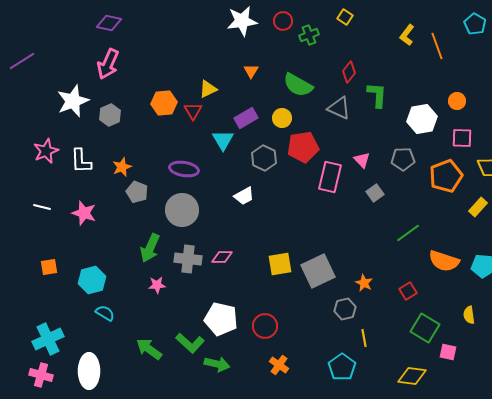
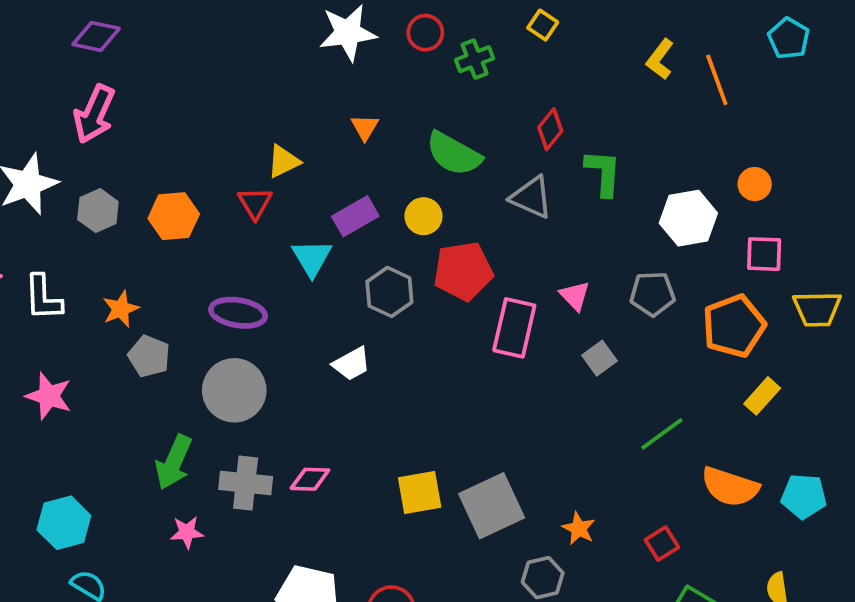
orange hexagon: (164, 103) -> (174, 216), moved
yellow rectangle: (478, 207) -> (762, 396), moved

